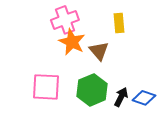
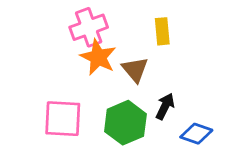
black arrow: (121, 97) -> (165, 106), moved

